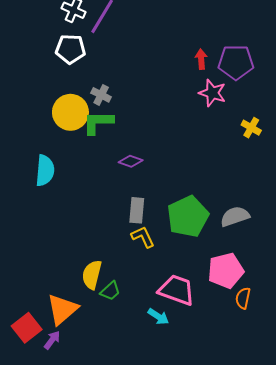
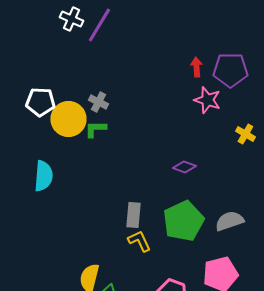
white pentagon: (70, 49) -> (40, 102), moved
green L-shape: (98, 123) -> (95, 129), size x0.7
purple diamond: (131, 161) -> (184, 167), moved

